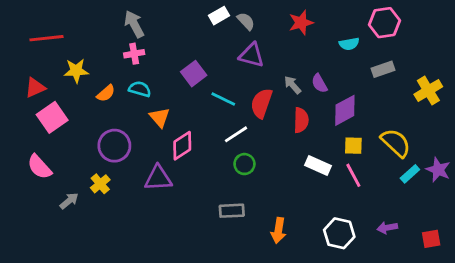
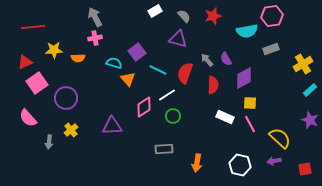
gray semicircle: (246, 21) -> (184, 16), moved
cyan semicircle: (349, 44) -> (247, 31), size x1.5
cyan semicircle: (140, 89) -> (114, 63), moved
orange semicircle: (106, 93) -> (78, 58), moved, turned 40
orange triangle: (160, 117) -> (128, 79), moved
yellow semicircle: (396, 143) -> (280, 138), moved
purple circle: (114, 146) -> (66, 98), moved
pink diamond: (182, 146) -> (144, 107), moved
cyan rectangle: (410, 174) -> (310, 90), moved
gray arrow: (69, 201) -> (49, 142), turned 136

